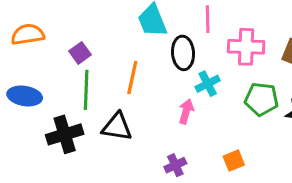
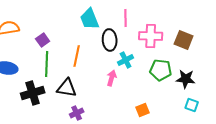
purple cross: (175, 165) -> (77, 113), moved

